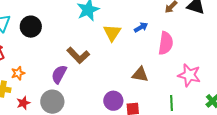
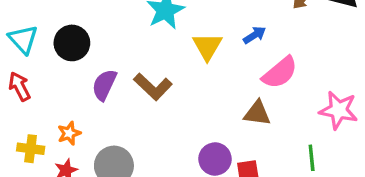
pink semicircle: (166, 43) -> (280, 73), moved, turned 45
orange star: (18, 73) -> (69, 133), moved
purple semicircle: (59, 74) -> (104, 85), moved

